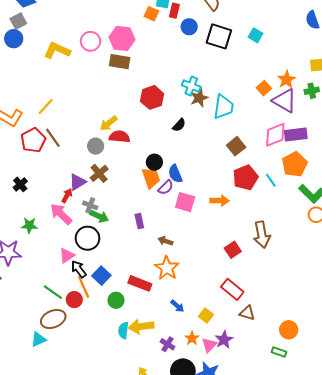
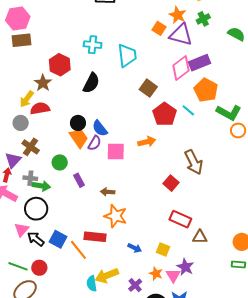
brown star: (199, 98) -> (43, 83), moved
black semicircle: (179, 125) -> (91, 83), size x1.5
orange line: (84, 287) -> (78, 250), moved
green circle: (116, 300) -> (60, 162), moved
purple cross: (167, 344) -> (135, 285), turned 32

